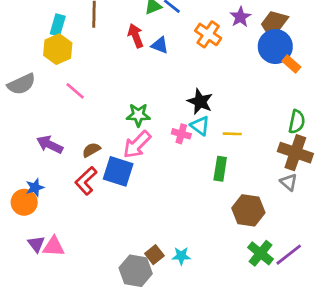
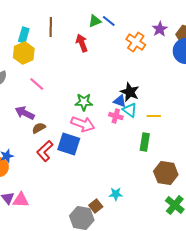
blue triangle: (160, 45) -> (120, 101), moved
purple arrow: (50, 145) -> (25, 113), moved
pink arrow: (137, 145) -> (83, 124), turned -115
brown semicircle: (91, 150) -> (39, 128), moved
cyan star: (181, 256) -> (116, 194), moved

